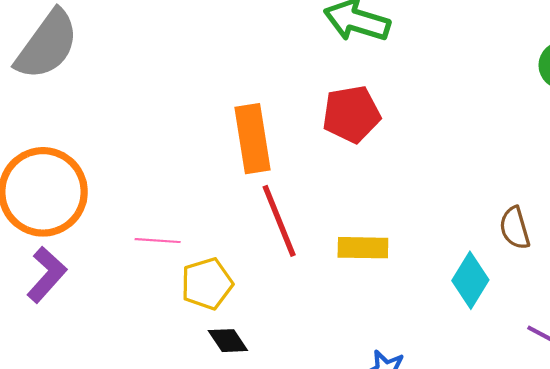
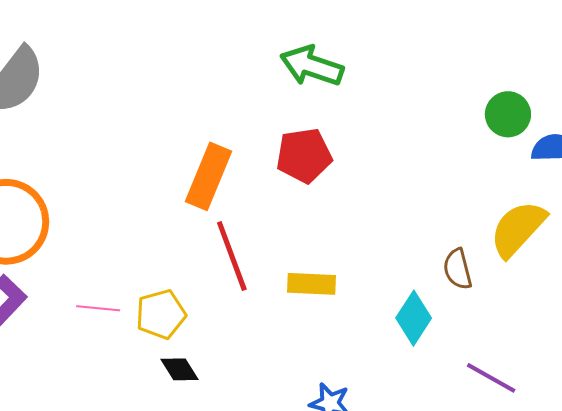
orange rectangle: (252, 139) -> (208, 176), turned 30
pink line: (158, 241) -> (98, 308), moved

